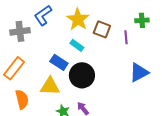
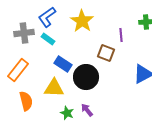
brown square: (102, 29) -> (106, 53), moved
purple line: (126, 37) -> (121, 35), moved
cyan rectangle: (77, 45) -> (48, 39), moved

